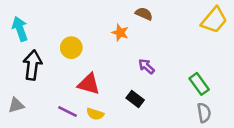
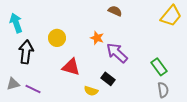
orange star: (120, 33) -> (97, 38), moved
purple arrow: (146, 66) -> (117, 53), size x1.6
purple line: (68, 111) -> (33, 89), moved
yellow semicircle: (95, 114) -> (91, 91), moved

